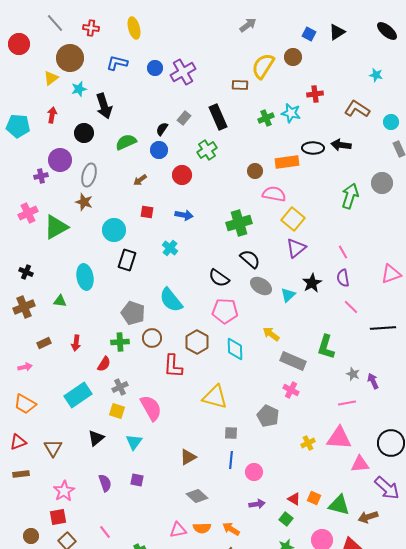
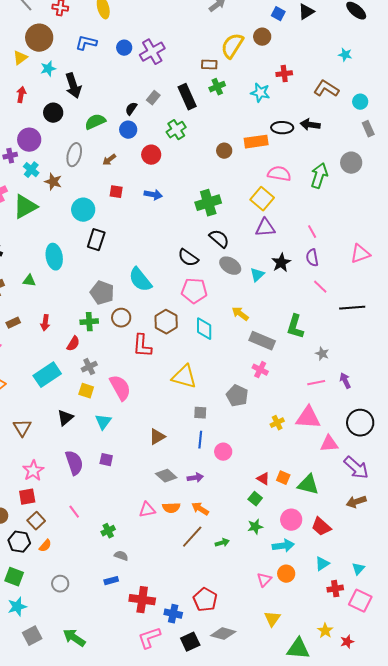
green cross: (266, 118) -> (217, 87), moved
gray ellipse: (89, 175) -> (74, 155), moved
pink semicircle: (274, 194) -> (279, 174), moved
cyan cross: (170, 248) -> (31, 170), moved
purple triangle: (296, 248) -> (265, 228), turned 35
purple arrow: (373, 381) -> (345, 381), moved
purple semicircle: (105, 483) -> (74, 463), size x1.4
purple arrow: (257, 504) -> (195, 478), moved
brown arrow: (368, 517) -> (356, 502), moved

